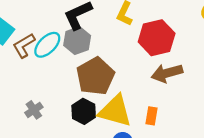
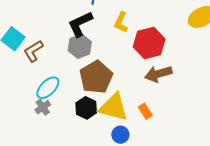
cyan ellipse: (47, 45) -> (48, 88), moved
orange rectangle: (151, 116) -> (145, 111), turned -42

